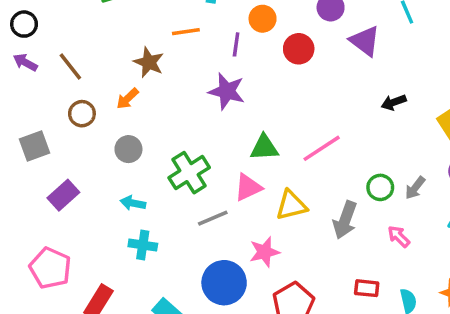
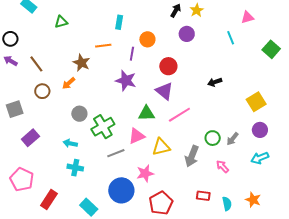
purple triangle: (365, 41) -> (164, 91), moved
red circle: (299, 49) -> (168, 66), moved
black arrow: (394, 102) -> (215, 82), moved
gray circle: (128, 149) -> (79, 114), moved

